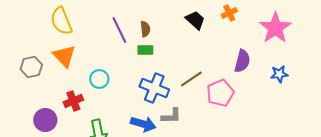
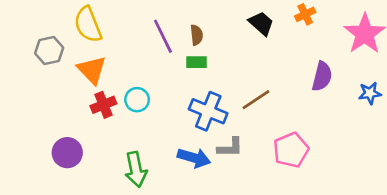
gray hexagon: (31, 67) -> (49, 50), moved
pink pentagon: (220, 93) -> (291, 150), moved
red cross: (73, 101) -> (103, 105), moved

